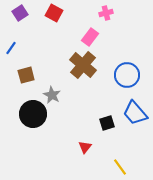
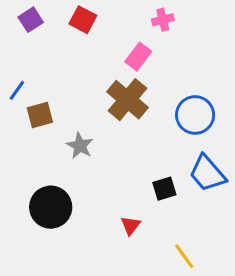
blue line: (11, 48) -> (17, 90), moved
black circle: (33, 114) -> (51, 207), moved

